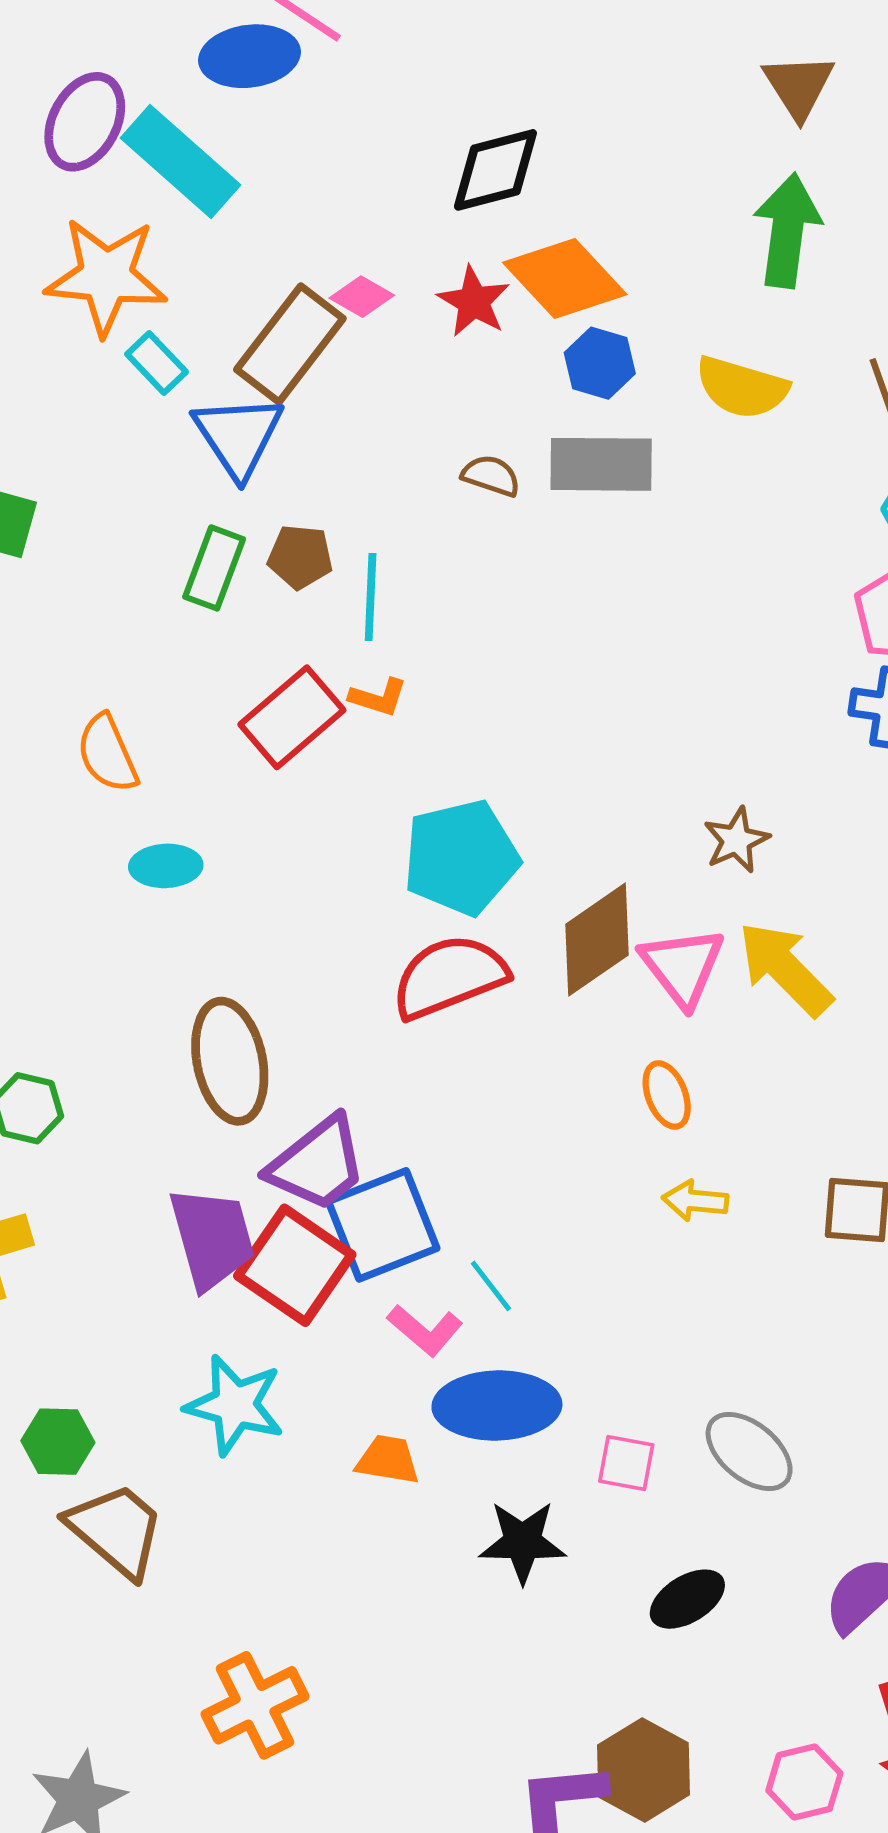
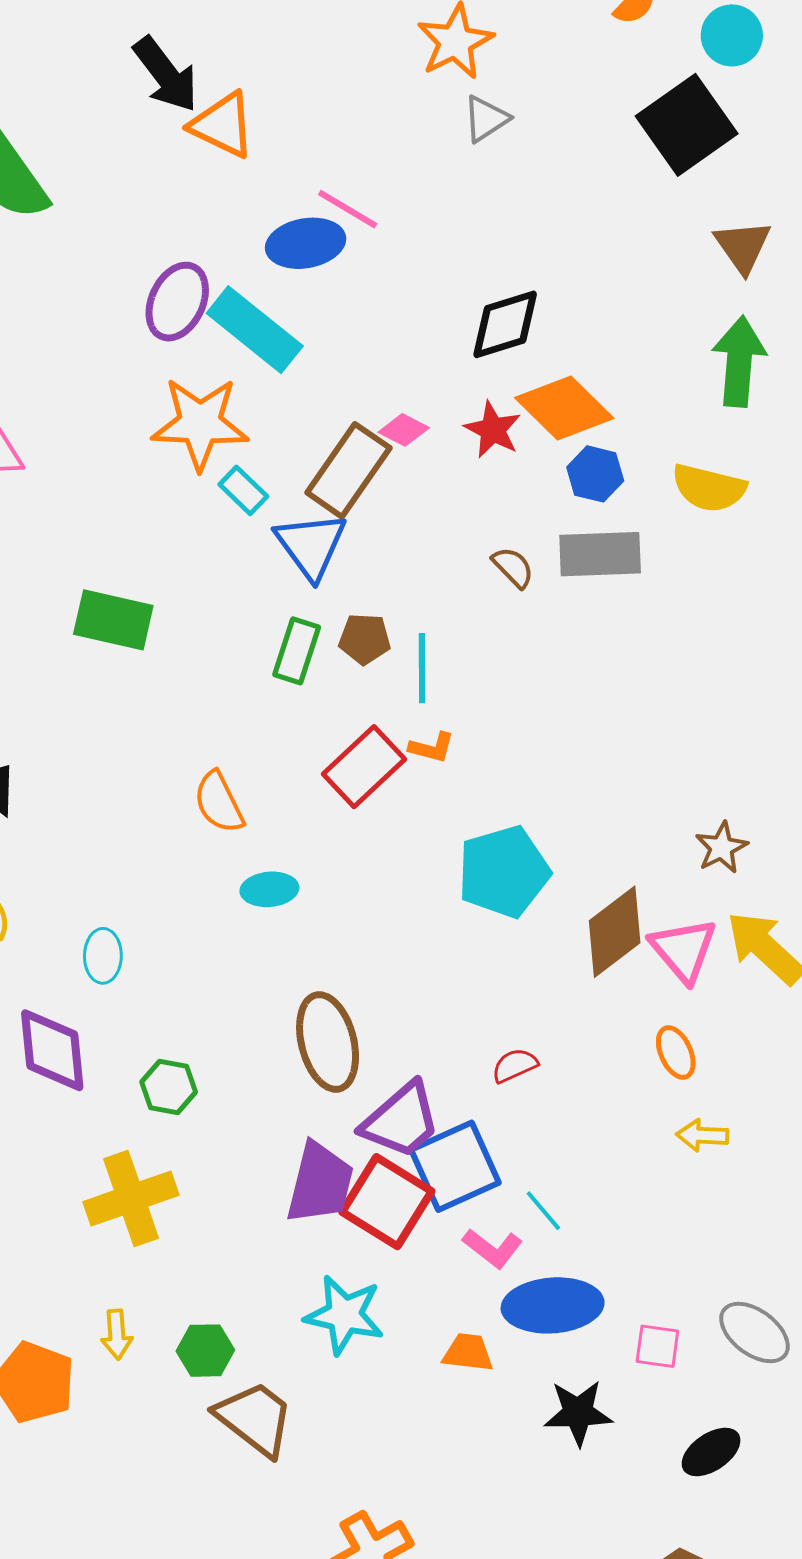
brown semicircle: (491, 476) -> (513, 567), turned 30
red semicircle: (449, 977) -> (515, 1065), moved, size x0.5
purple trapezoid: (212, 1238) -> (320, 1183), turned 32

